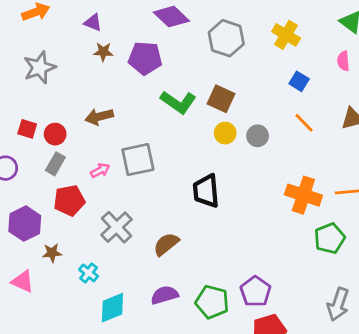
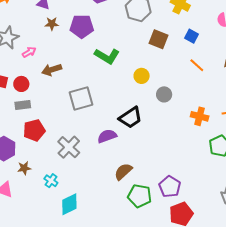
brown square: (221, 99) -> (158, 39), moved
gray circle: (258, 136) -> (164, 94), moved
gray rectangle: (55, 164) -> (23, 105), turned 56
pink arrow: (100, 170) -> (29, 52), moved
black trapezoid: (206, 191) -> (131, 118), turned -115
orange cross: (303, 195) -> (200, 116), size x0.7
brown semicircle: (166, 244) -> (123, 171), moved
purple semicircle: (165, 295) -> (107, 136), moved

